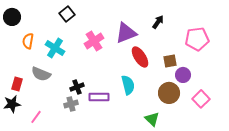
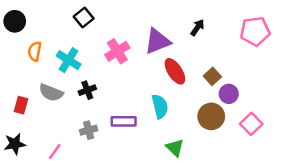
pink pentagon: (197, 39) -> (255, 31), moved
brown square: (170, 61) -> (212, 76), turned -32
black cross: (77, 87) -> (87, 90), moved
black star: (12, 104) -> (15, 144), moved
pink line: (36, 117) -> (55, 151), moved
green triangle: (152, 119) -> (175, 148), moved

